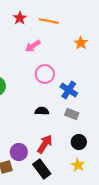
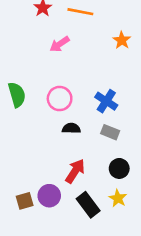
pink circle: (45, 74) -> (60, 99), moved
purple circle: (19, 152) -> (49, 196), moved
black rectangle: (42, 169) -> (88, 205), moved

